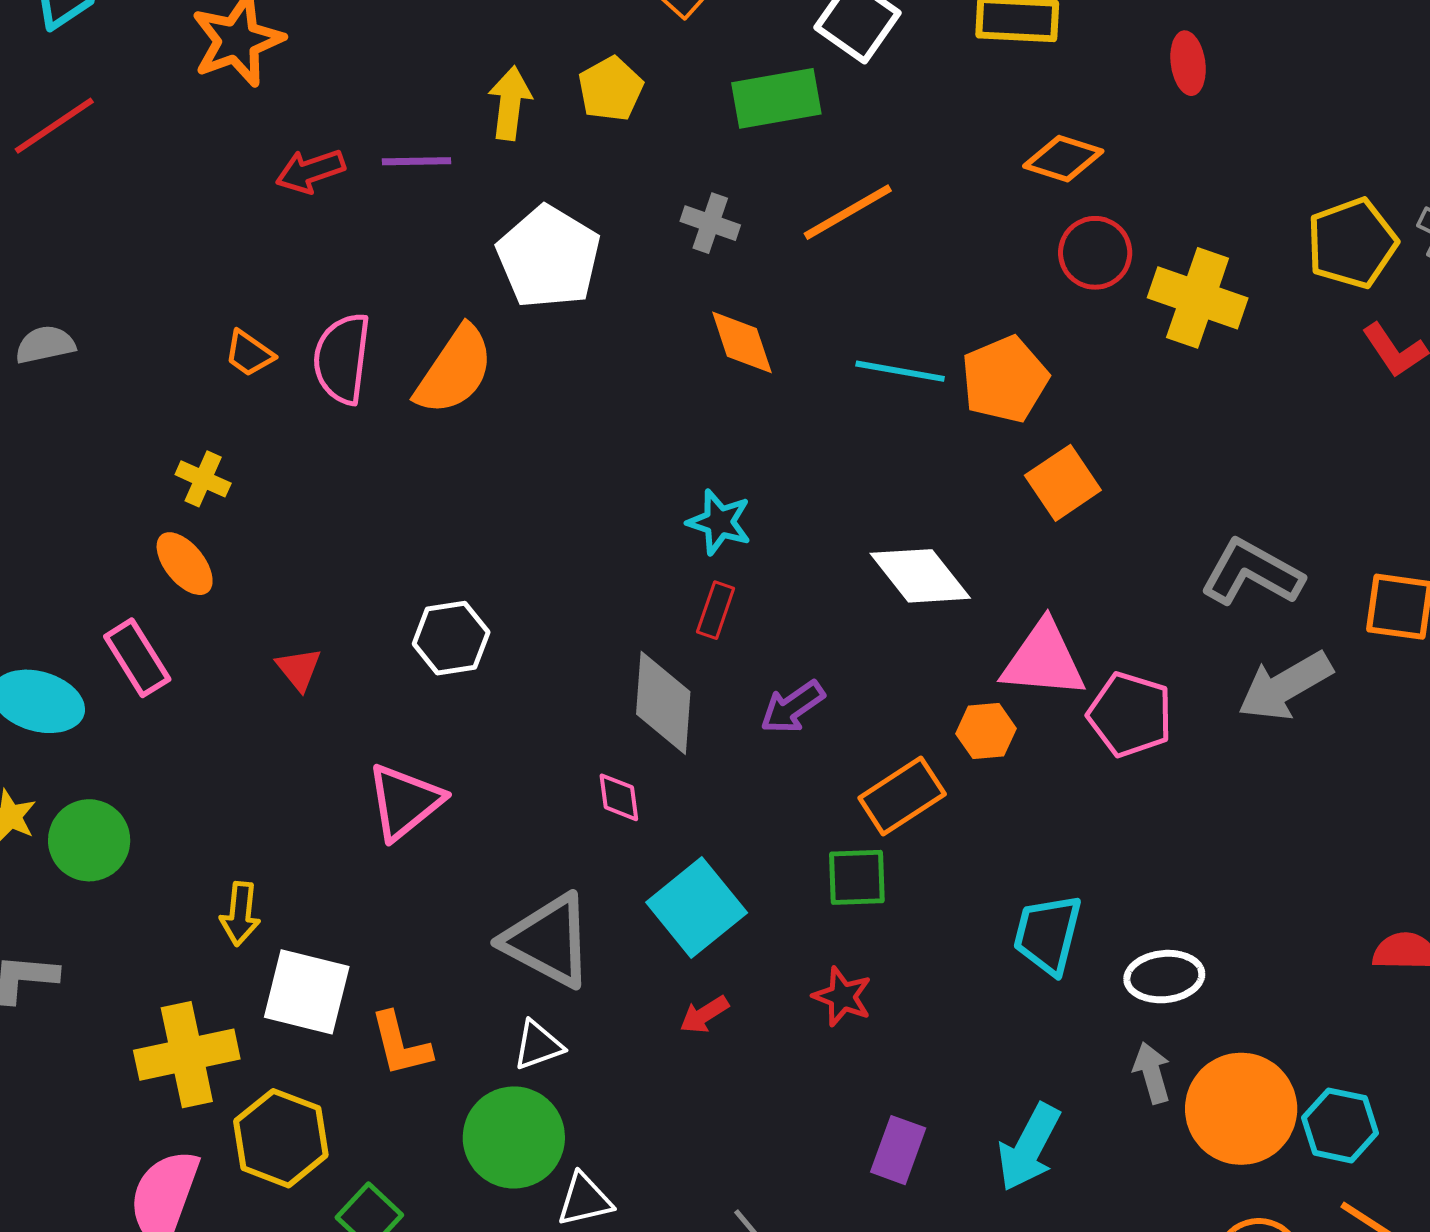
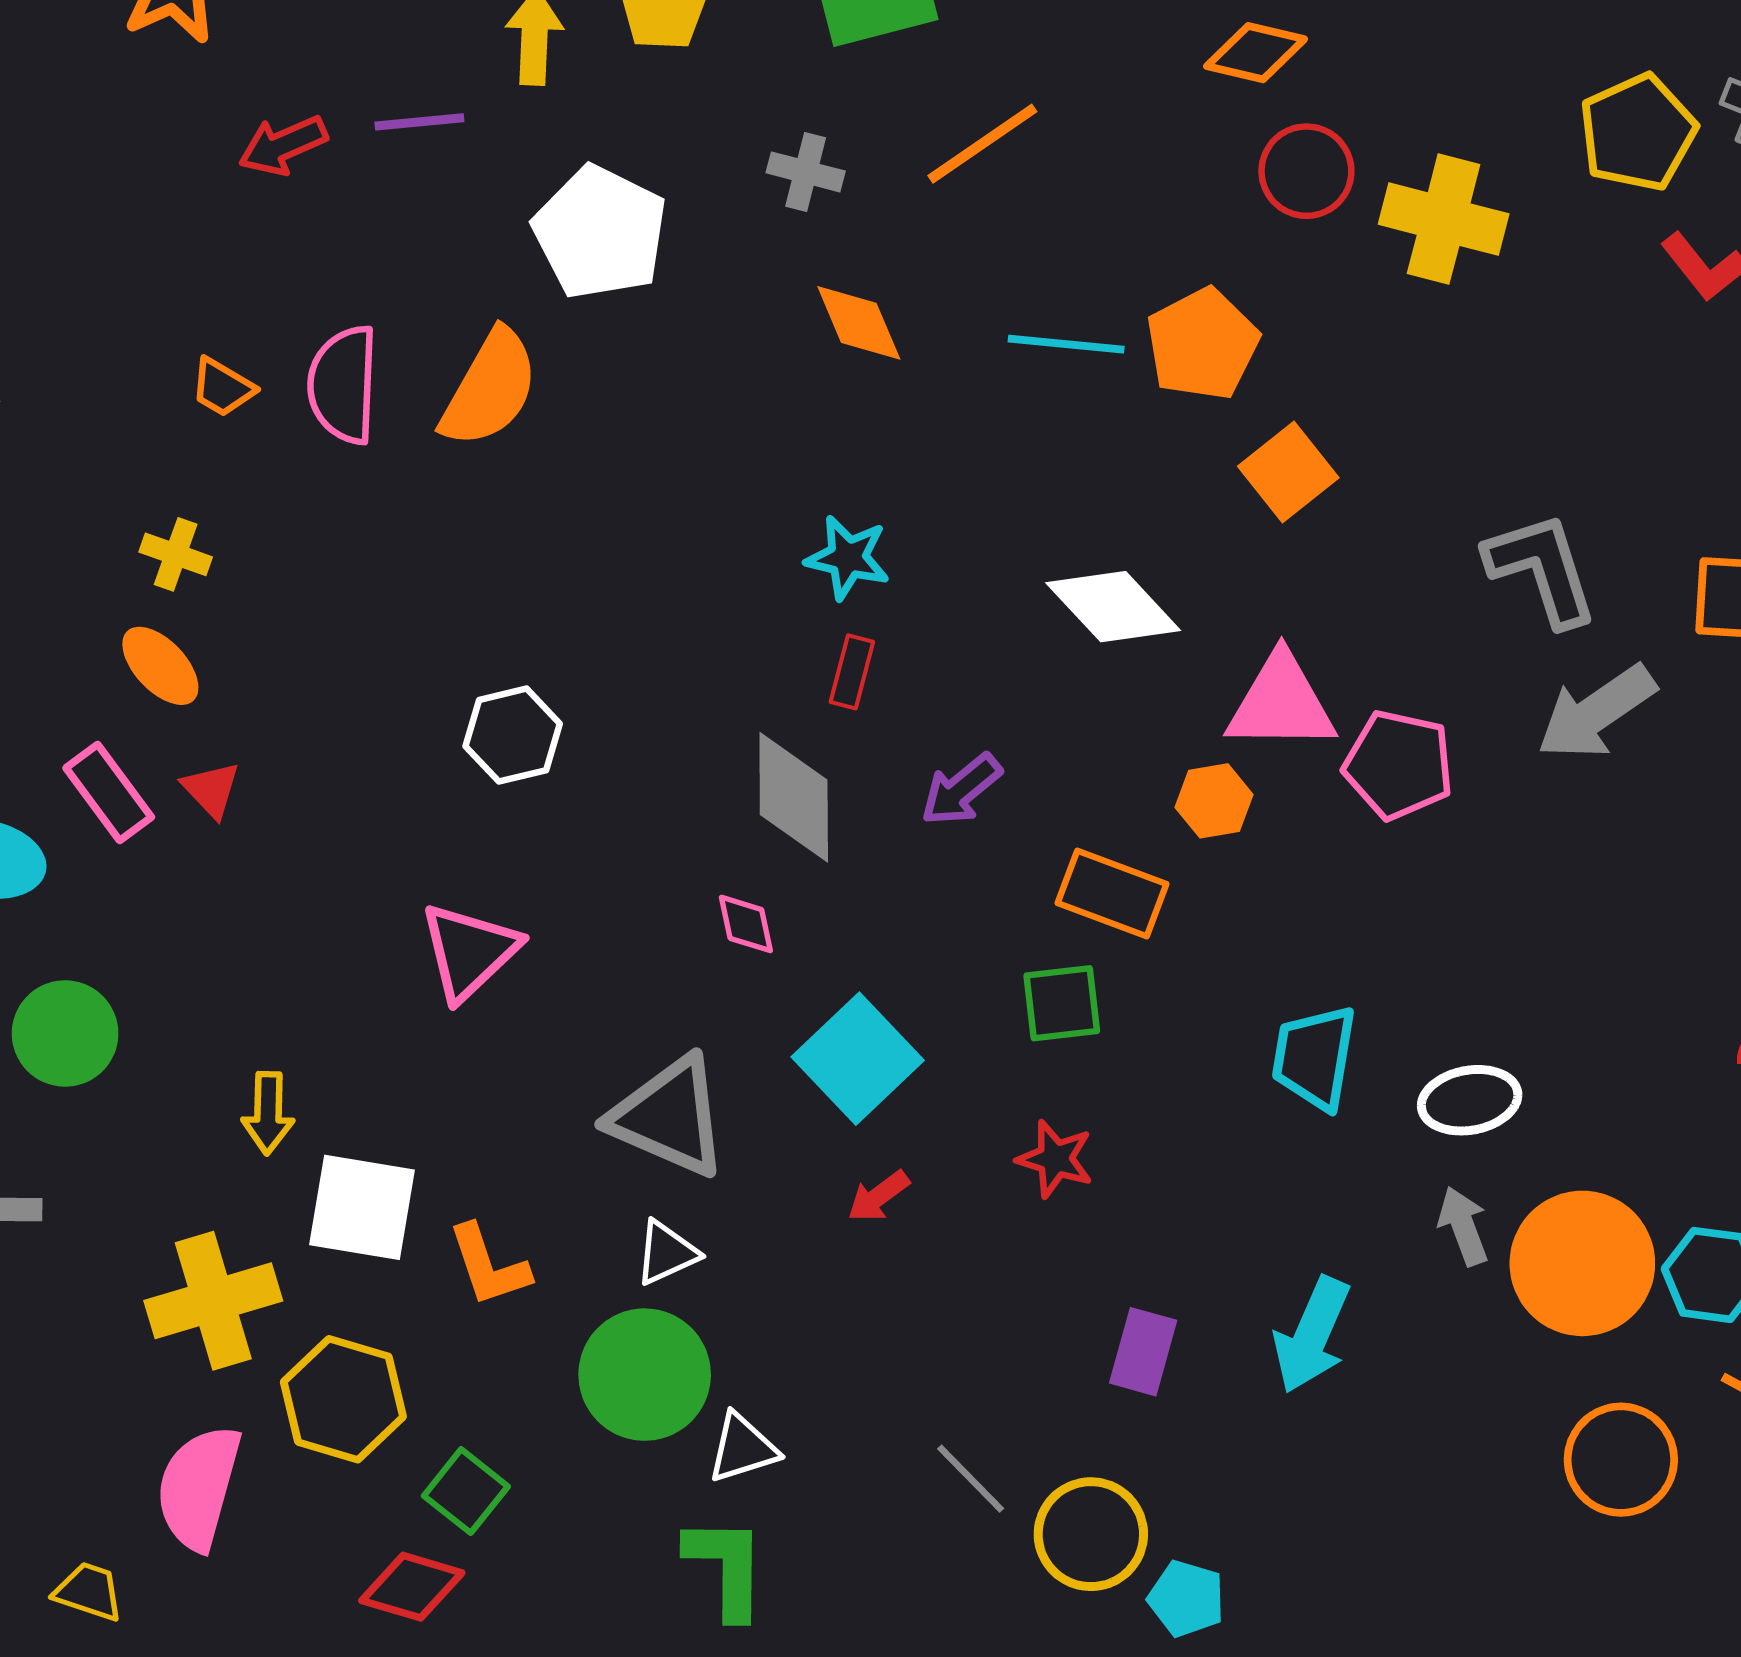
gray L-shape: (1252, 573) -> (1542, 569), turned 48
red triangle: (299, 669) -> (211, 790), moved
orange rectangle: (902, 796) -> (1112, 893), turned 58

